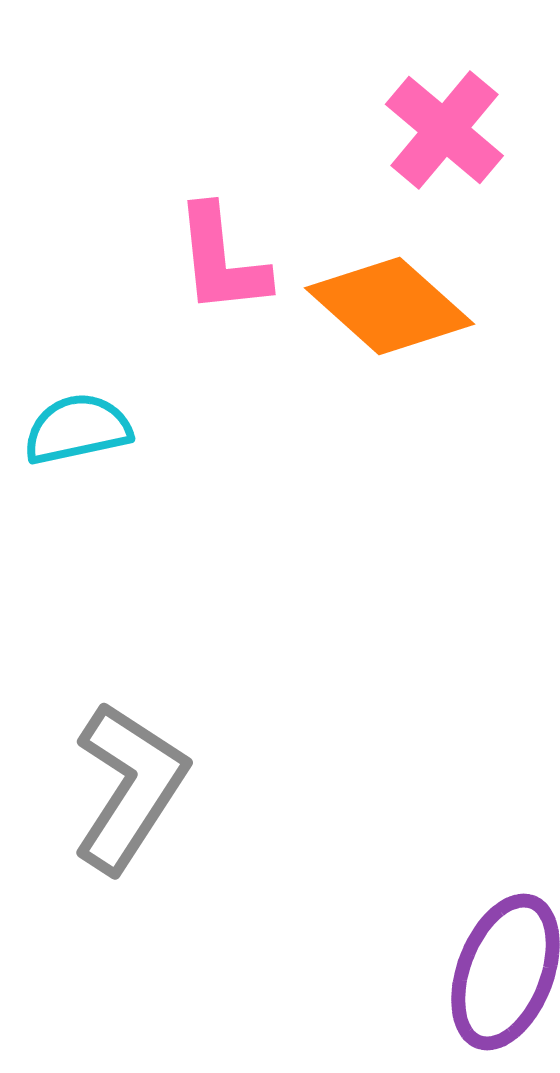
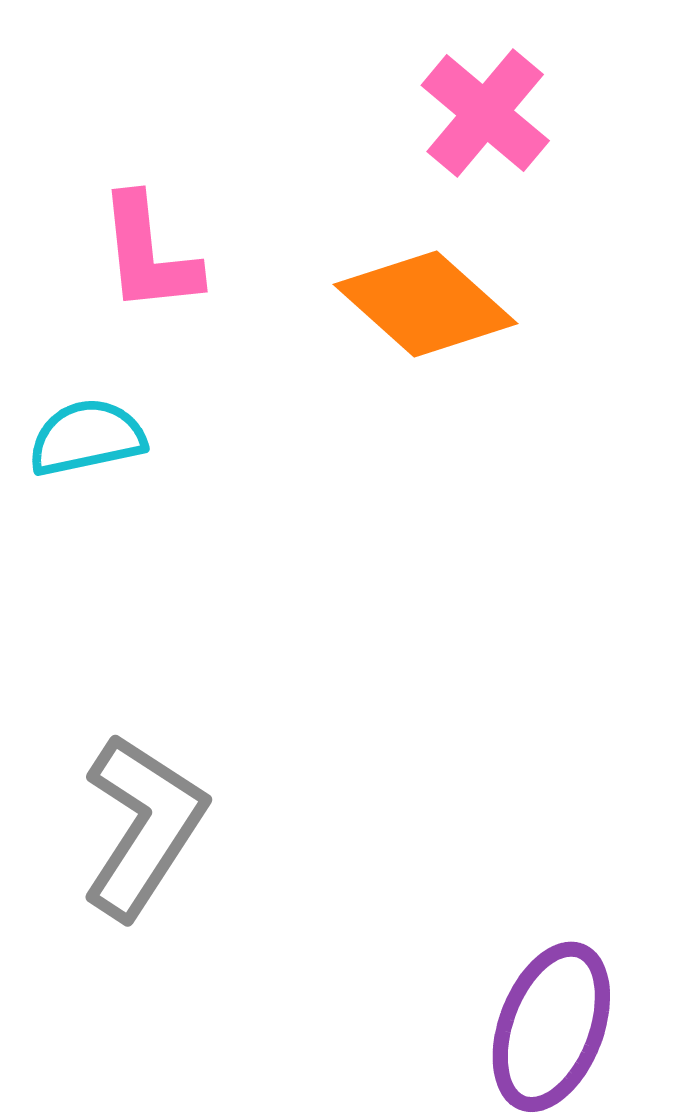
pink L-shape: (221, 260) -> (149, 254), moved

